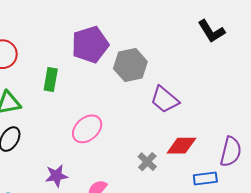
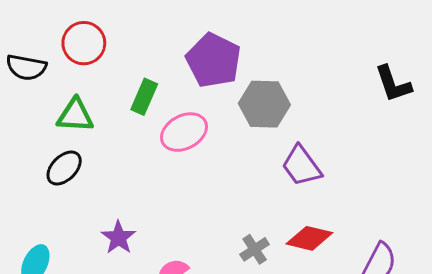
purple pentagon: (90, 45) -> (213, 60), turned 30
pink ellipse: (87, 129) -> (184, 132), moved
purple star: (56, 176) -> (118, 238), turned 30

